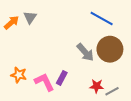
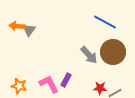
gray triangle: (30, 17) -> (29, 30), moved
orange arrow: (12, 23) -> (17, 26), turned -133
orange star: (19, 75) -> (19, 86), moved

